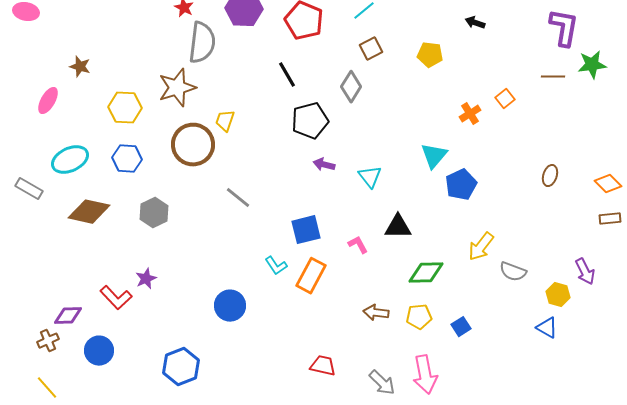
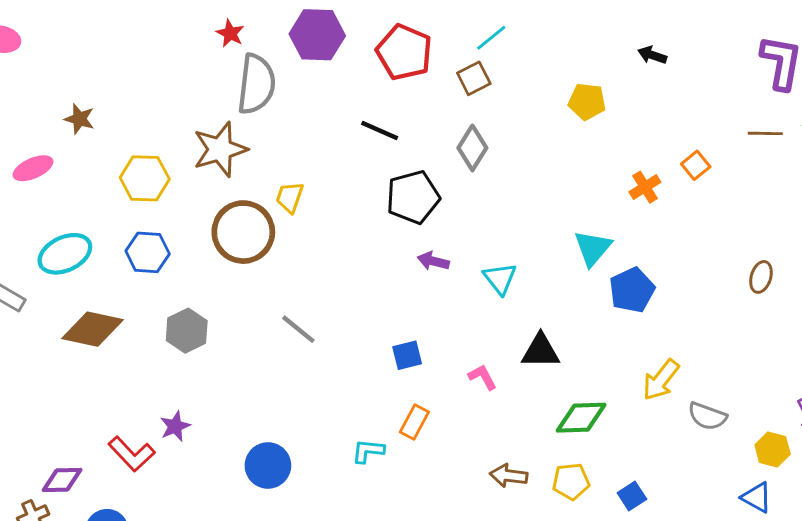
brown square: (371, 49) -> (474, 78), moved
black line: (287, 75) -> (380, 131), turned -36
pink ellipse: (48, 101) -> (33, 168), turned 36
gray line: (238, 198) -> (298, 329), moved
blue square: (306, 230) -> (407, 355), size x0.7
cyan L-shape: (276, 266) -> (368, 451), moved, turned 130
orange rectangle: (311, 276) -> (414, 422), size x0.7
blue circle: (230, 306) -> (268, 465), moved

